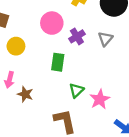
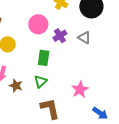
gray triangle: (105, 39) -> (84, 38), turned -40
green triangle: (76, 90) -> (41, 82), moved

